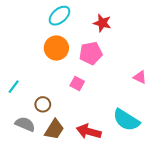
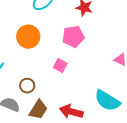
orange circle: (56, 48) -> (28, 37), moved

